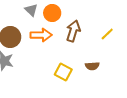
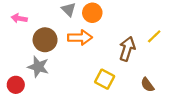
brown arrow: (73, 31) -> (127, 49), moved
brown semicircle: (92, 66) -> (147, 85), moved, turned 56

